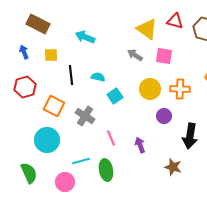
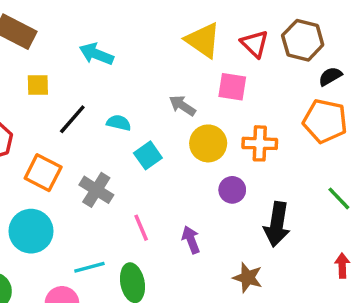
red triangle: (175, 21) -> (255, 44), moved, turned 30
gray arrow: (135, 55) -> (182, 106), moved
black line: (71, 75) -> (72, 119), turned 48

